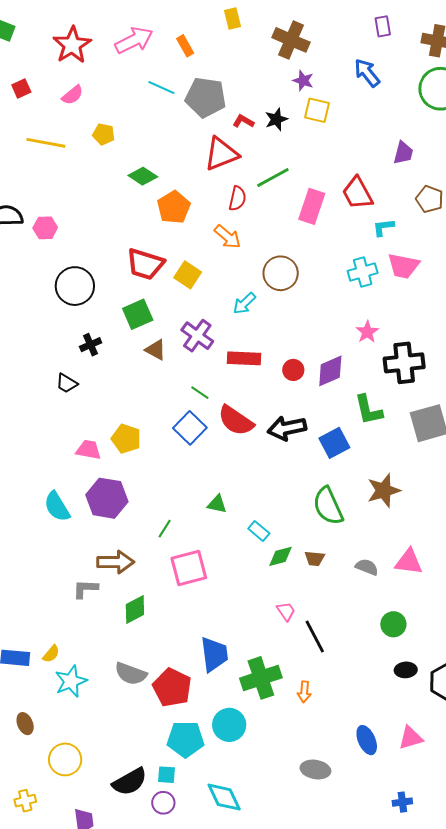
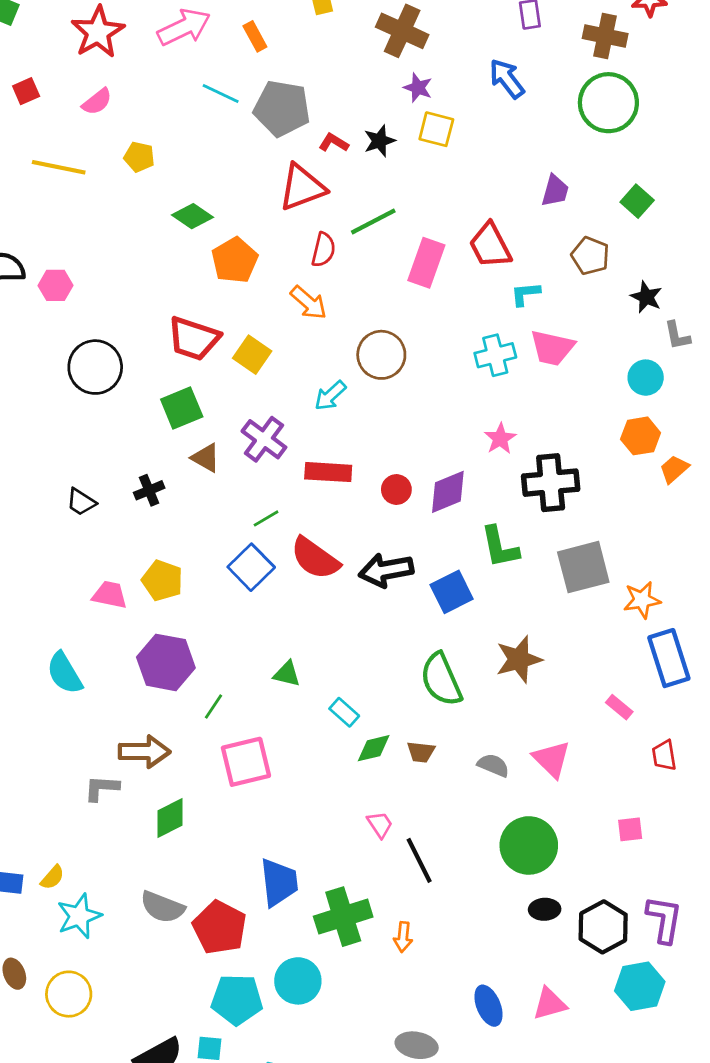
black cross: (91, 345) -> (149, 490), moved
green line: (200, 393) -> (266, 518), turned -66
purple hexagon: (107, 498) -> (166, 662), moved
pink triangle: (409, 562) -> (552, 759), turned 36
green circle: (393, 624) -> (529, 845), size x1.6
yellow circle: (65, 759) -> (69, 994), moved

